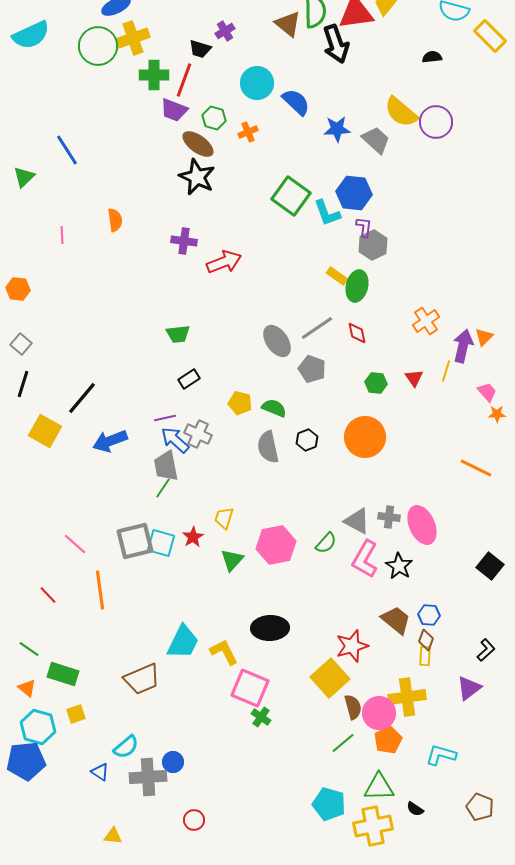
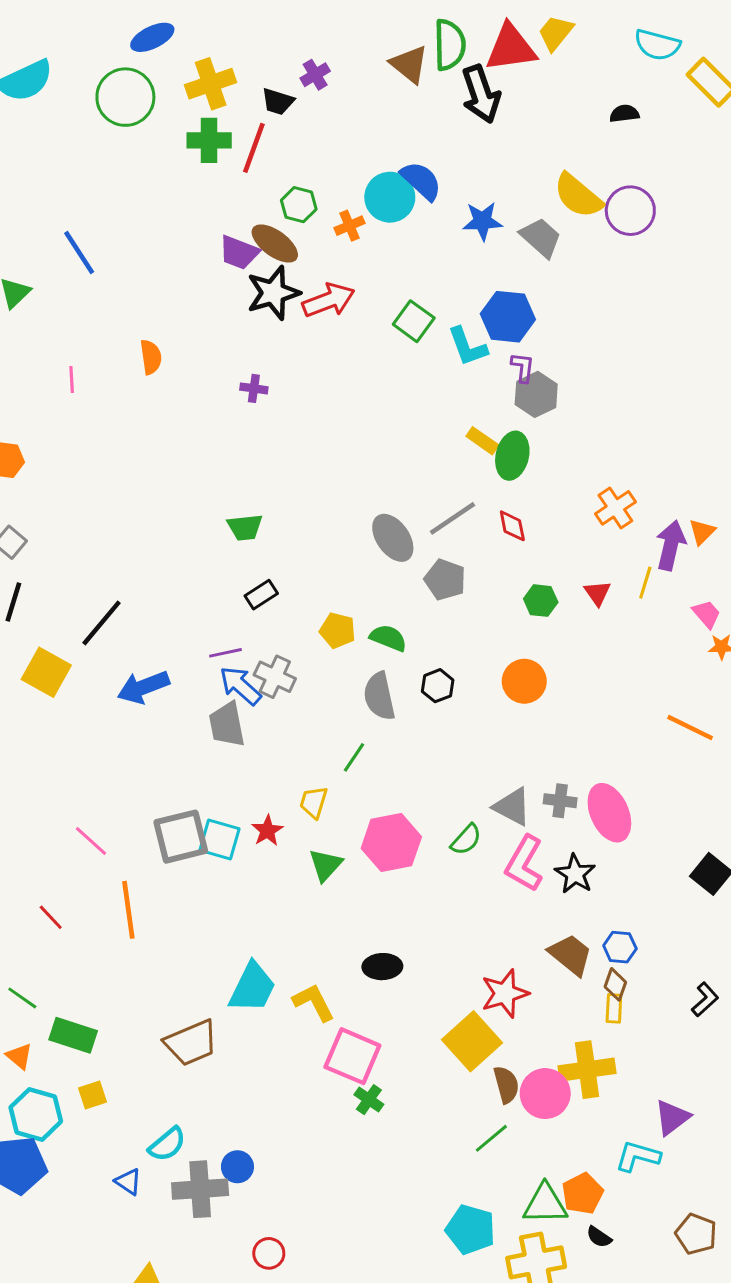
yellow cross: (133, 38) -> (211, 84), moved
cyan circle: (257, 83) -> (390, 197), moved
purple trapezoid: (174, 110) -> (239, 252), moved
black star: (197, 177) -> (273, 293), turned 30
green square: (291, 196) -> (414, 321), size x0.7
purple cross: (184, 241) -> (254, 388), size x0.7
red arrow: (224, 262) -> (329, 300), moved
orange circle: (365, 437) -> (524, 681), size x0.7
green line: (163, 488) -> (354, 757), moved
black ellipse: (270, 628) -> (382, 967), size x0.7
purple triangle: (469, 688) -> (672, 1117), moved
orange pentagon: (388, 740) -> (583, 1194), moved

